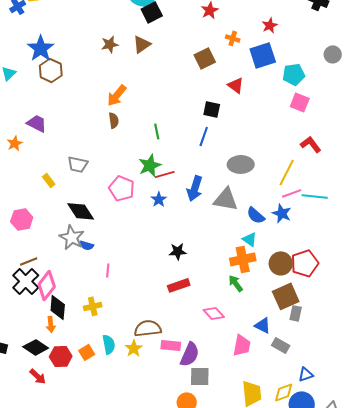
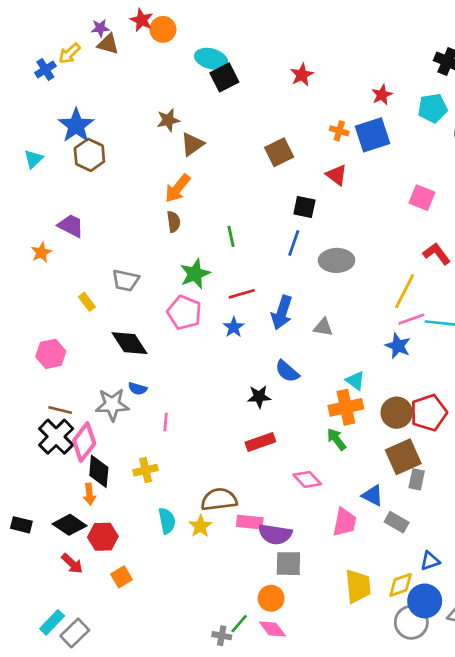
orange cross: (233, 38) -> (339, 131), moved
brown triangle: (142, 44) -> (192, 144), moved
brown square: (205, 58) -> (279, 152), moved
cyan pentagon: (294, 74) -> (433, 108), moved
gray ellipse: (241, 164) -> (337, 260), moved
green star: (150, 165) -> (195, 274), moved
gray triangle: (226, 199) -> (323, 327), size x0.6
blue semicircle: (256, 215) -> (287, 371), moved
gray star: (72, 237) -> (112, 405), moved, turned -30
brown line: (29, 261) -> (60, 410), turned 36
orange square: (87, 352) -> (122, 577), moved
purple semicircle: (190, 354) -> (275, 534), turned 75

